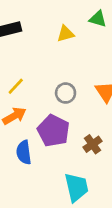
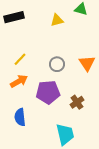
purple pentagon: (53, 131) -> (48, 92), turned -30
blue semicircle: (24, 152) -> (20, 117), moved

